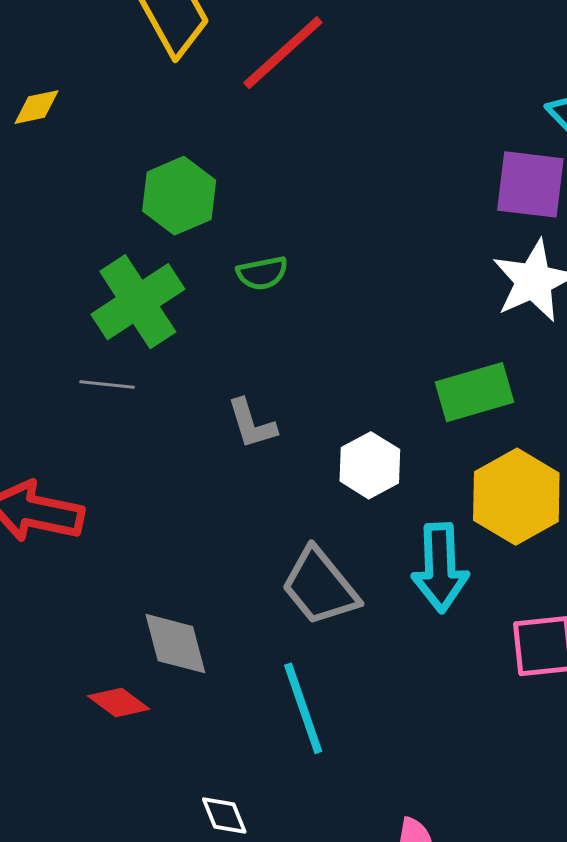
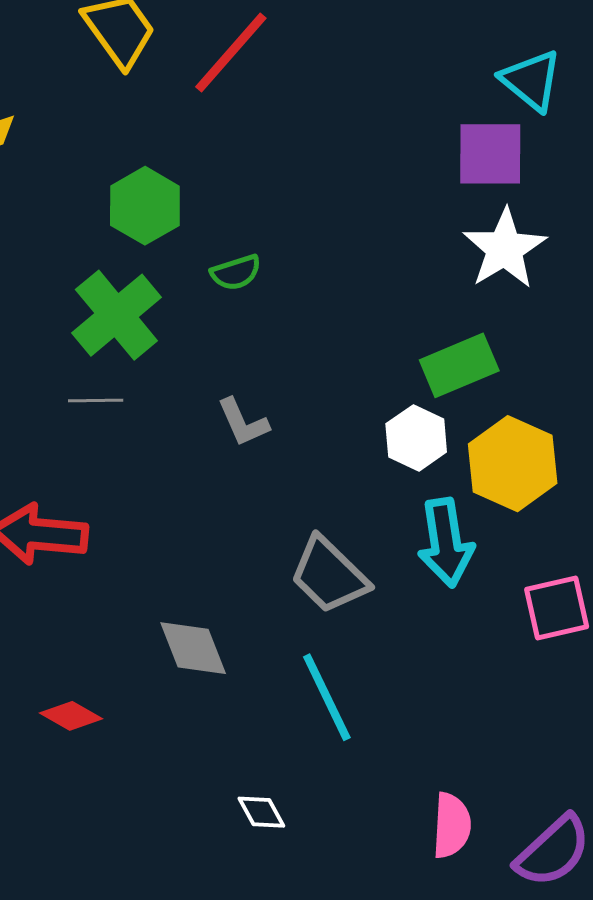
white hexagon: (370, 465) -> (416, 438), moved
red diamond: (119, 702) -> (71, 716), moved

